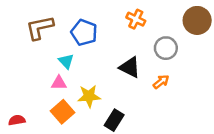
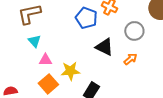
blue pentagon: (84, 32) -> (86, 18), moved
cyan triangle: (66, 61) -> (34, 41), moved

